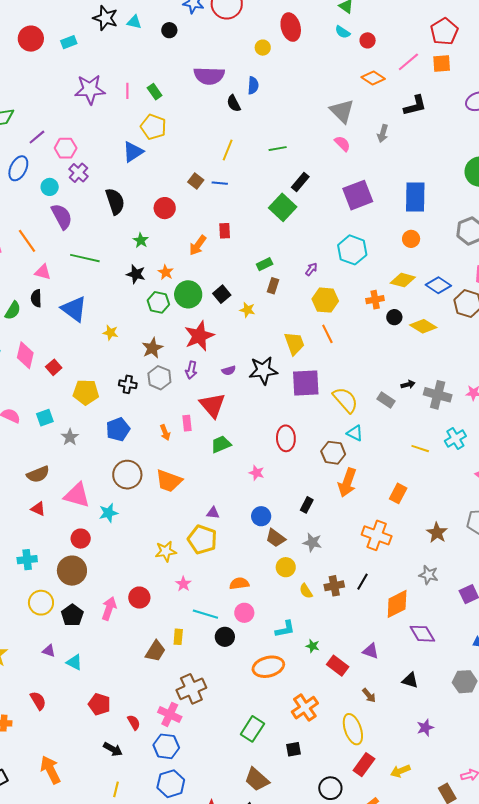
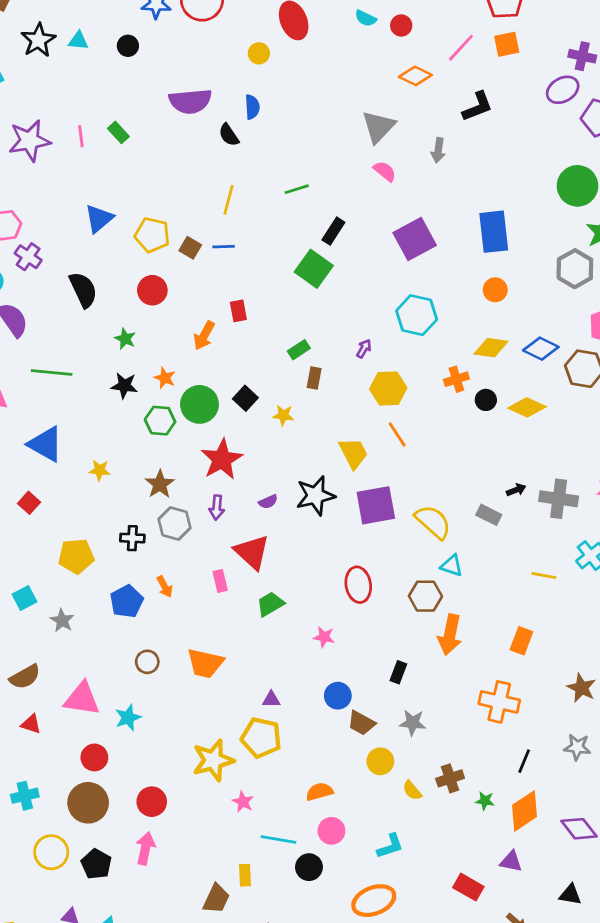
black star: (105, 18) -> (38, 40), turned 30
gray triangle: (342, 111) -> (378, 127), turned 36
yellow pentagon: (153, 127) -> (152, 235), moved
red square: (54, 367) -> (29, 503), moved
orange arrow: (165, 432) -> (165, 587), moved
brown circle: (127, 475) -> (147, 662), size x0.6
yellow star: (166, 551) -> (213, 760), size x1.4
black line: (362, 582) -> (524, 761), moved
red circle: (139, 598) -> (152, 802), moved
orange diamond: (397, 604) -> (525, 811), moved
green star: (313, 646) -> (485, 801), moved

